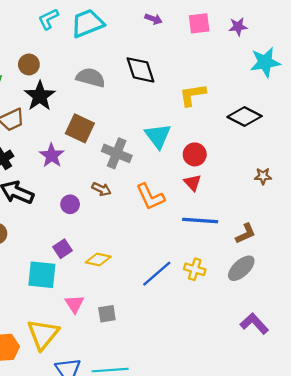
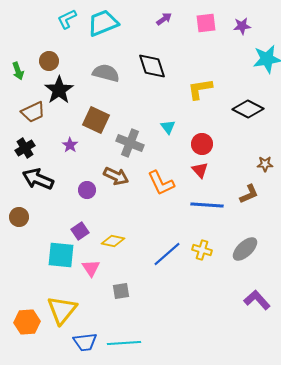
purple arrow: (154, 19) -> (164, 19), turned -56
cyan triangle: (158, 136) -> (168, 127), size x0.6
purple star: (52, 156) -> (70, 145), size x0.7
brown arrow: (101, 189) -> (116, 176), size x1.4
brown L-shape: (246, 234) -> (249, 194), moved
pink triangle: (74, 304) -> (91, 268), moved

